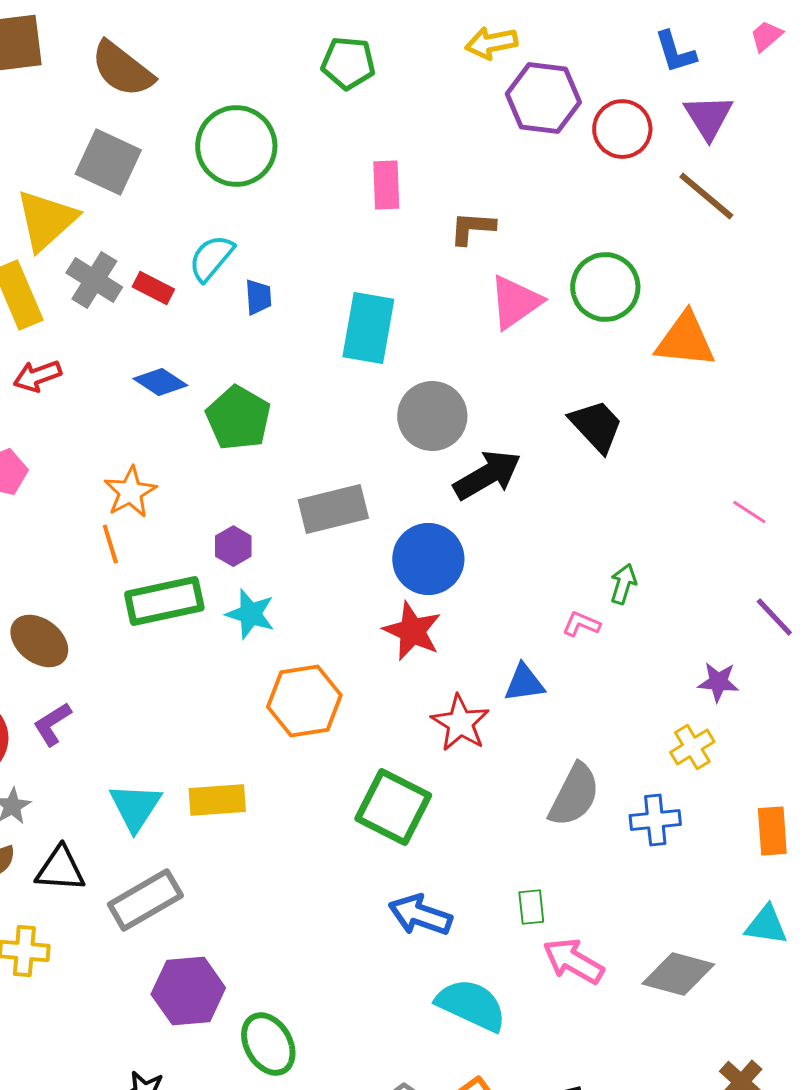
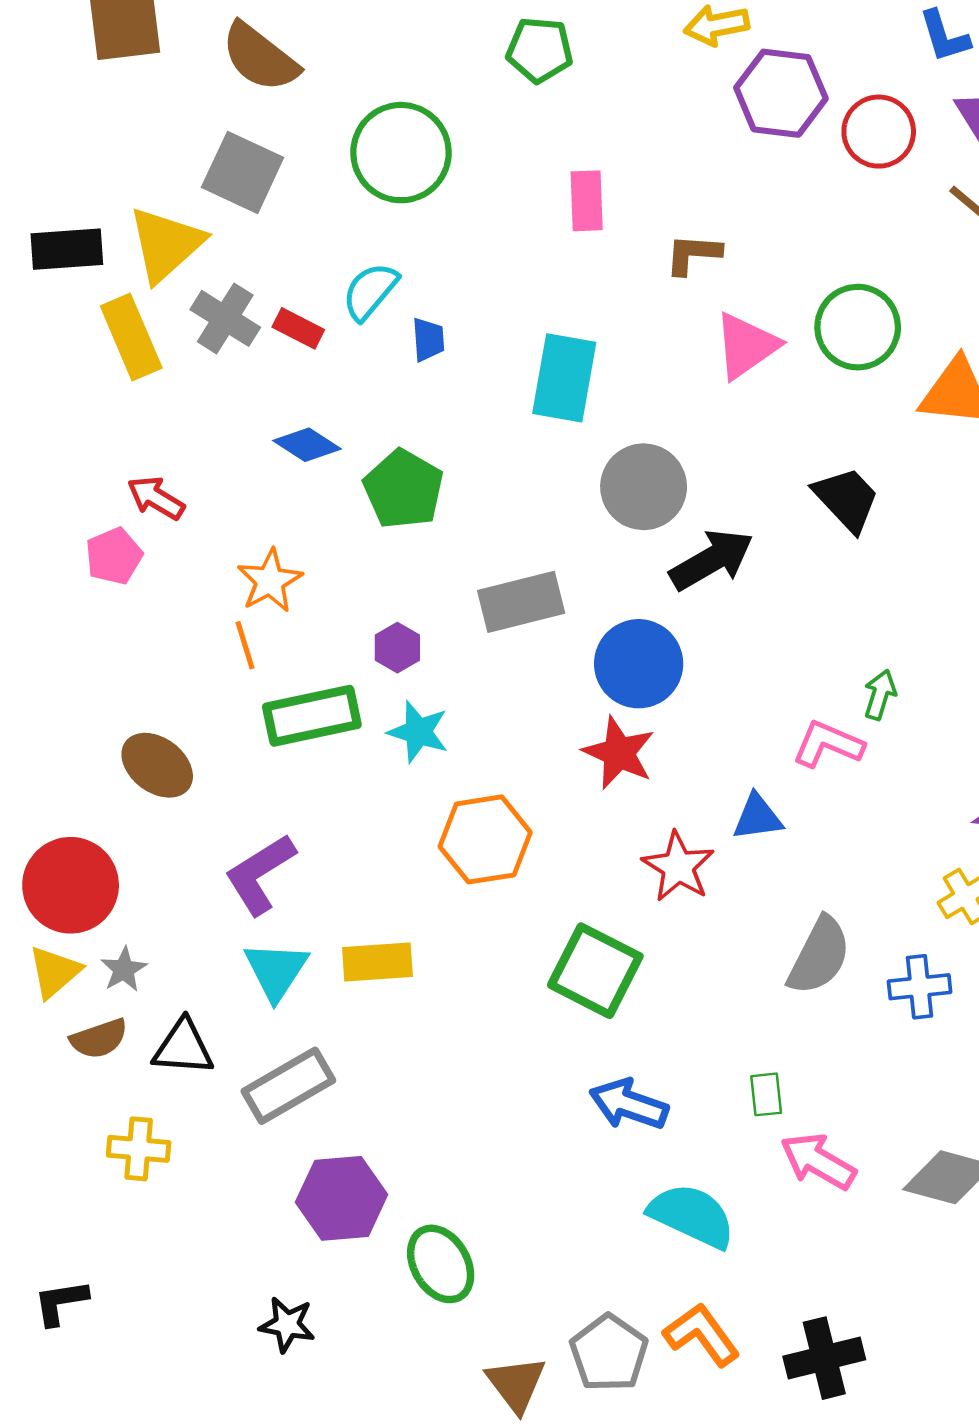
red arrow: (37, 376) -> (156, 498), moved, turned 51
pink L-shape: (581, 624) -> (828, 744), size x1.5
purple L-shape: (52, 724) -> (260, 874), moved, size x1.5

